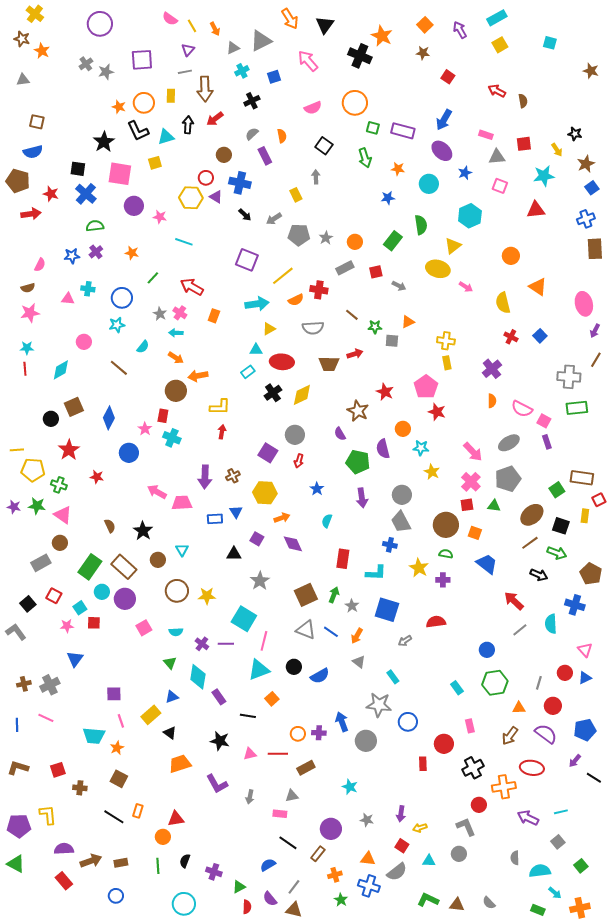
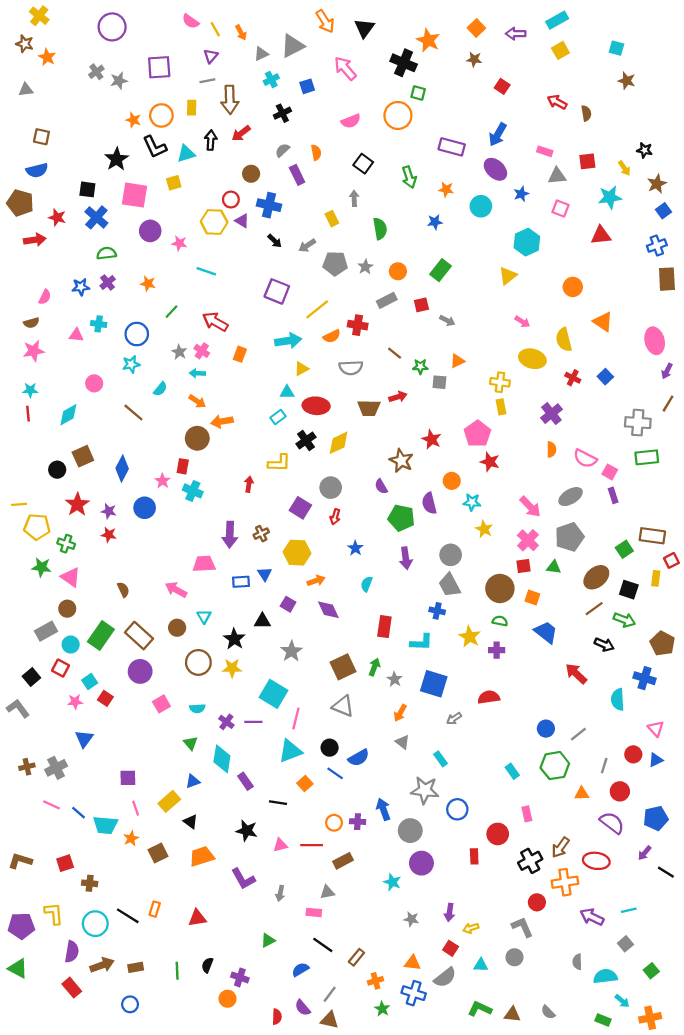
purple arrow: (460, 30) -> (516, 34), turned -60
brown star: (591, 71) -> (627, 81), moved
green square: (373, 128) -> (418, 93), moved
green semicircle: (421, 225) -> (380, 229), moved
yellow ellipse: (438, 269) -> (532, 359), moved
yellow L-shape: (220, 407) -> (279, 463), moved
pink arrow: (157, 492) -> (176, 590), moved
purple star: (14, 507) -> (109, 511), moved
black star: (143, 531) -> (234, 639), moved
cyan circle: (102, 592) -> (71, 645), moved
red square: (94, 623) -> (105, 698), turned 32
gray line: (520, 630) -> (578, 734), moved
blue line: (331, 632) -> (335, 773), moved
blue line: (17, 725) -> (78, 813), moved, turned -48
brown arrow: (510, 736) -> (560, 847), moved
brown square: (119, 779) -> (158, 853), moved, turned 36
purple circle: (331, 829) -> (421, 863), moved
orange circle: (163, 837) -> (228, 999), moved
purple semicircle: (64, 849) -> (72, 952), turned 102
green triangle: (239, 887) -> (268, 940), moved
cyan circle: (184, 904) -> (95, 924), moved

